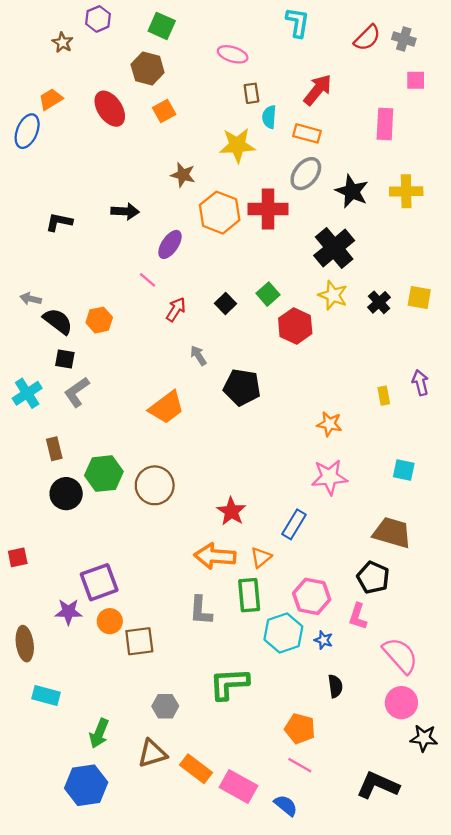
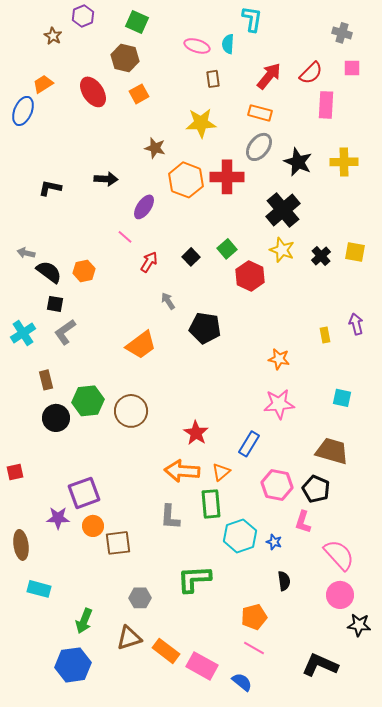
red semicircle: (367, 38) -> (311, 73), moved
cyan semicircle: (269, 117) -> (228, 44), moved
pink hexagon: (312, 596) -> (277, 485), moved
orange pentagon: (300, 729) -> (254, 617), turned -30

